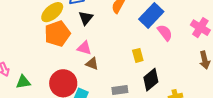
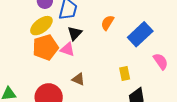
pink semicircle: (165, 33) -> (161, 61), moved
pink triangle: (84, 48) -> (67, 49), moved

